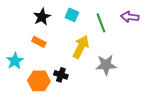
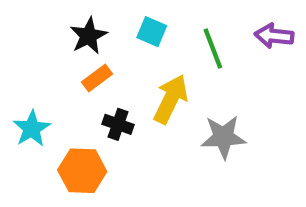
orange rectangle: (39, 42) -> (97, 78), moved, turned -64
black cross: (61, 75) -> (118, 124), moved

